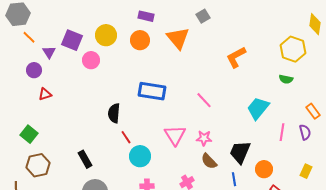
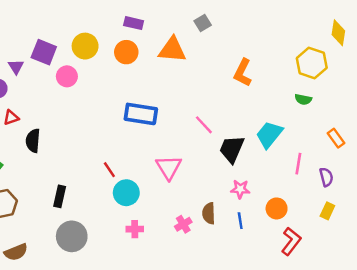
orange triangle: (178, 38) -> (172, 50), turned -45
orange L-shape: (236, 57) -> (243, 73), turned -35
black semicircle: (114, 113) -> (33, 141), moved
purple semicircle: (305, 132) -> (326, 177), moved
pink star: (204, 138) -> (240, 189), moved
black trapezoid: (240, 152) -> (232, 149), moved
black rectangle: (85, 159) -> (60, 196), turned 42
brown semicircle: (209, 161) -> (209, 213), moved, turned 42

